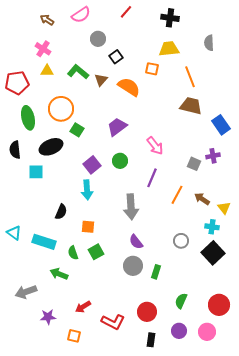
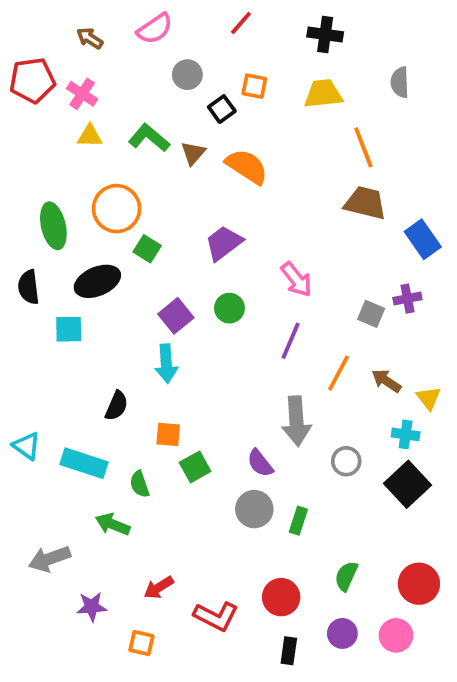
orange square: (152, 69) -> (254, 86), moved
red pentagon: (17, 83) -> (32, 80), moved
gray arrow: (131, 207) -> (296, 421), moved
green square: (96, 252) -> (195, 467), moved

